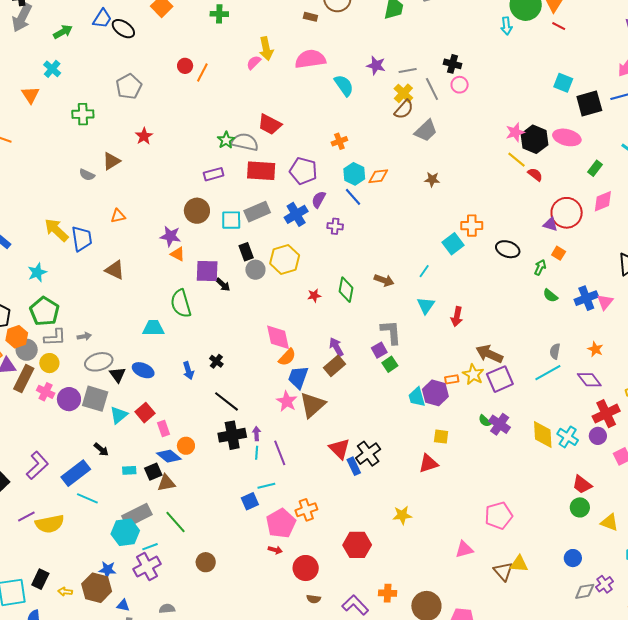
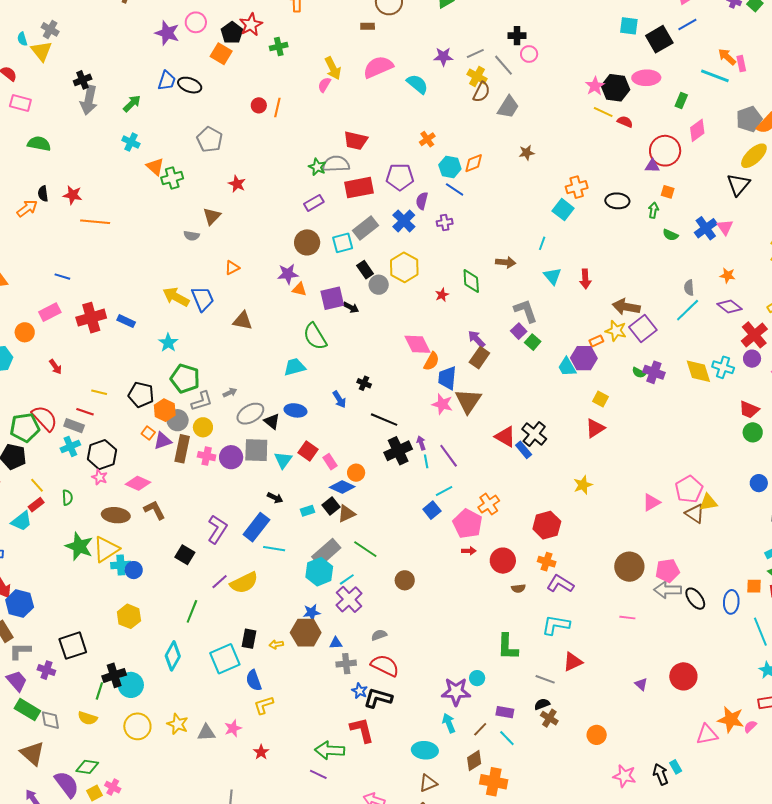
orange triangle: (30, 95) -> (155, 167), moved
yellow square: (441, 437) -> (601, 399), turned 35
pink pentagon: (499, 516) -> (689, 489), moved
orange cross: (388, 593) -> (547, 562), moved, turned 30

